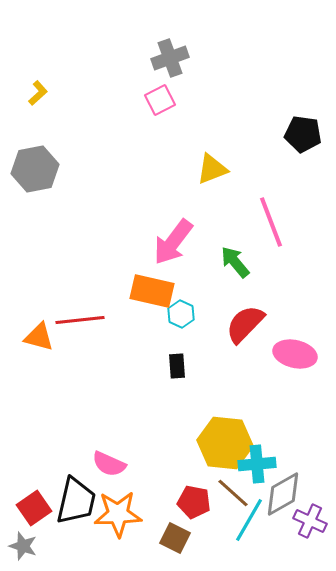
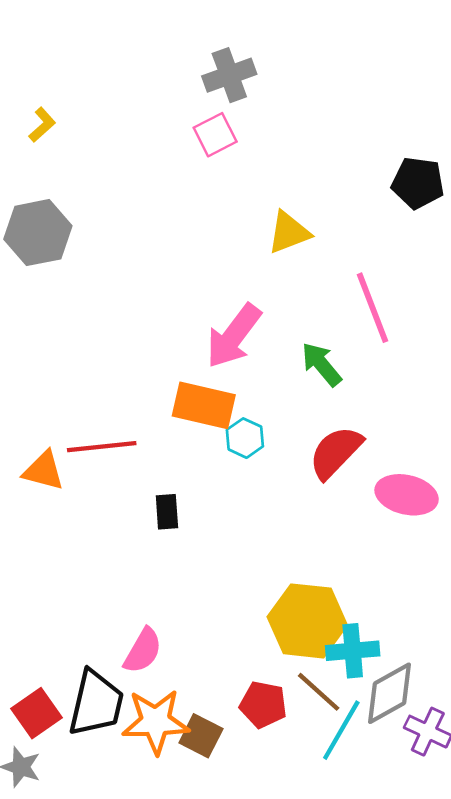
black rectangle: (177, 366) -> (167, 512), moved
pink semicircle: (109, 464) -> (143, 651), turned -84
brown square: (175, 538) -> (201, 736), moved

